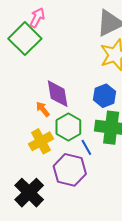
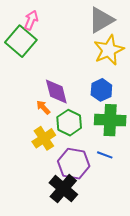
blue line: (86, 147) -> (105, 155), moved, turned -35
black cross: (29, 193) -> (63, 189), moved

